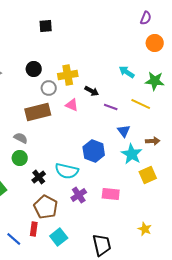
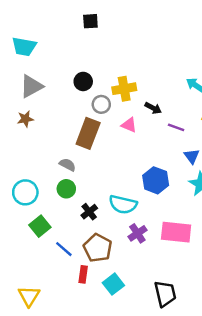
black square: (46, 26) -> (90, 21), moved
brown rectangle: (38, 112) -> (88, 133), turned -55
pink rectangle: (111, 194) -> (176, 232), size x1.4
blue line: (14, 239) -> (64, 249), moved

